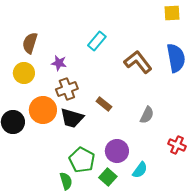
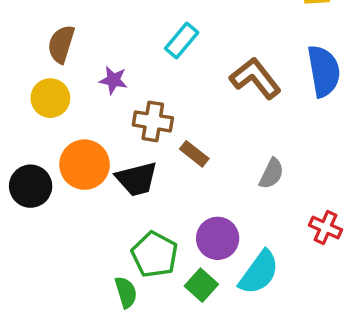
brown cross: (67, 89) -> (153, 121), moved, turned 30
black trapezoid: (72, 118) -> (137, 179), turned -30
cyan semicircle: (140, 170) -> (259, 272), size x1.5

